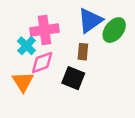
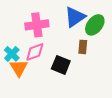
cyan cross: (26, 46) -> (12, 54), moved
brown rectangle: (83, 52) -> (83, 47), moved

